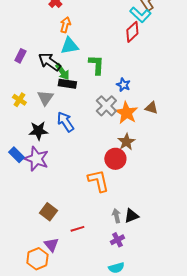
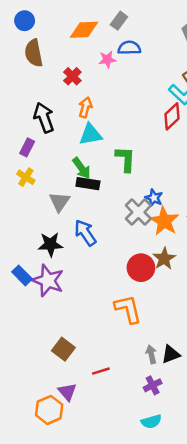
black arrow: (49, 62) -> (44, 118), moved, turned 35
blue star: (123, 85) -> (154, 198), moved
yellow cross: (19, 100) -> (26, 177), moved
red circle: (115, 159) -> (141, 268), moved

